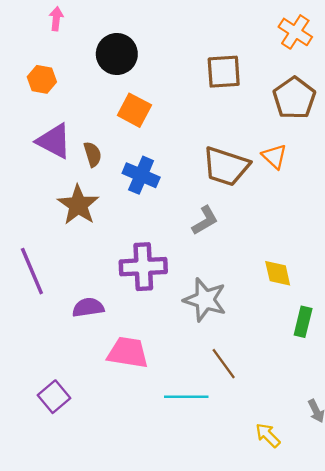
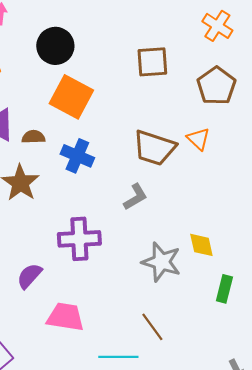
orange square: (134, 110) -> (71, 97), size x1.4
brown semicircle: (93, 154) -> (33, 137), turned -75
gray star: (205, 300) -> (161, 262), moved
purple semicircle: (88, 307) -> (29, 276), turned -40

